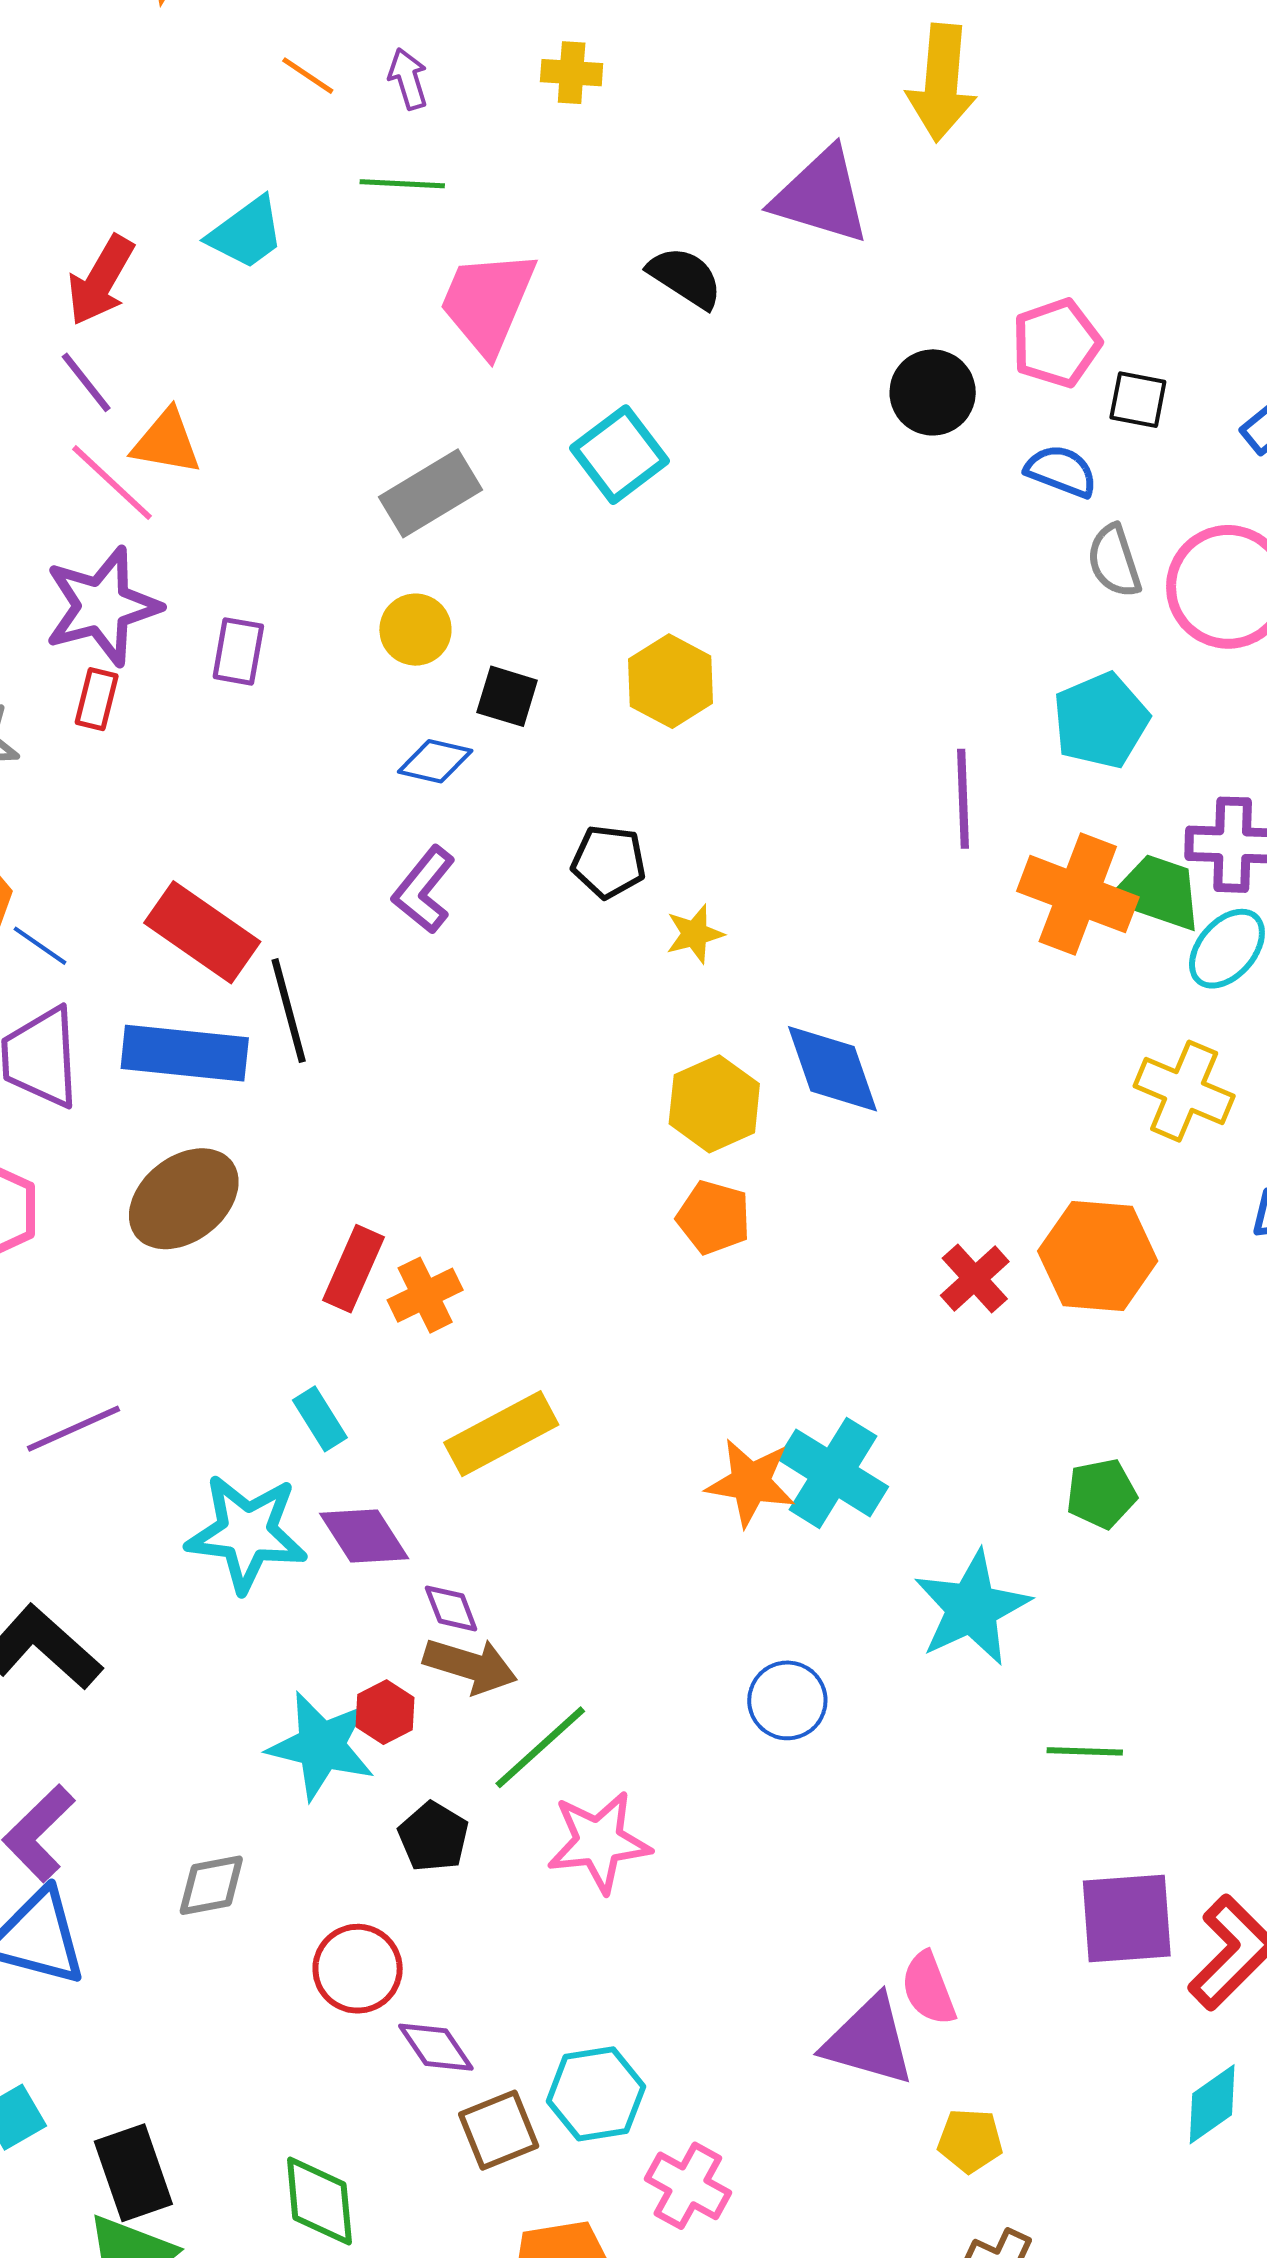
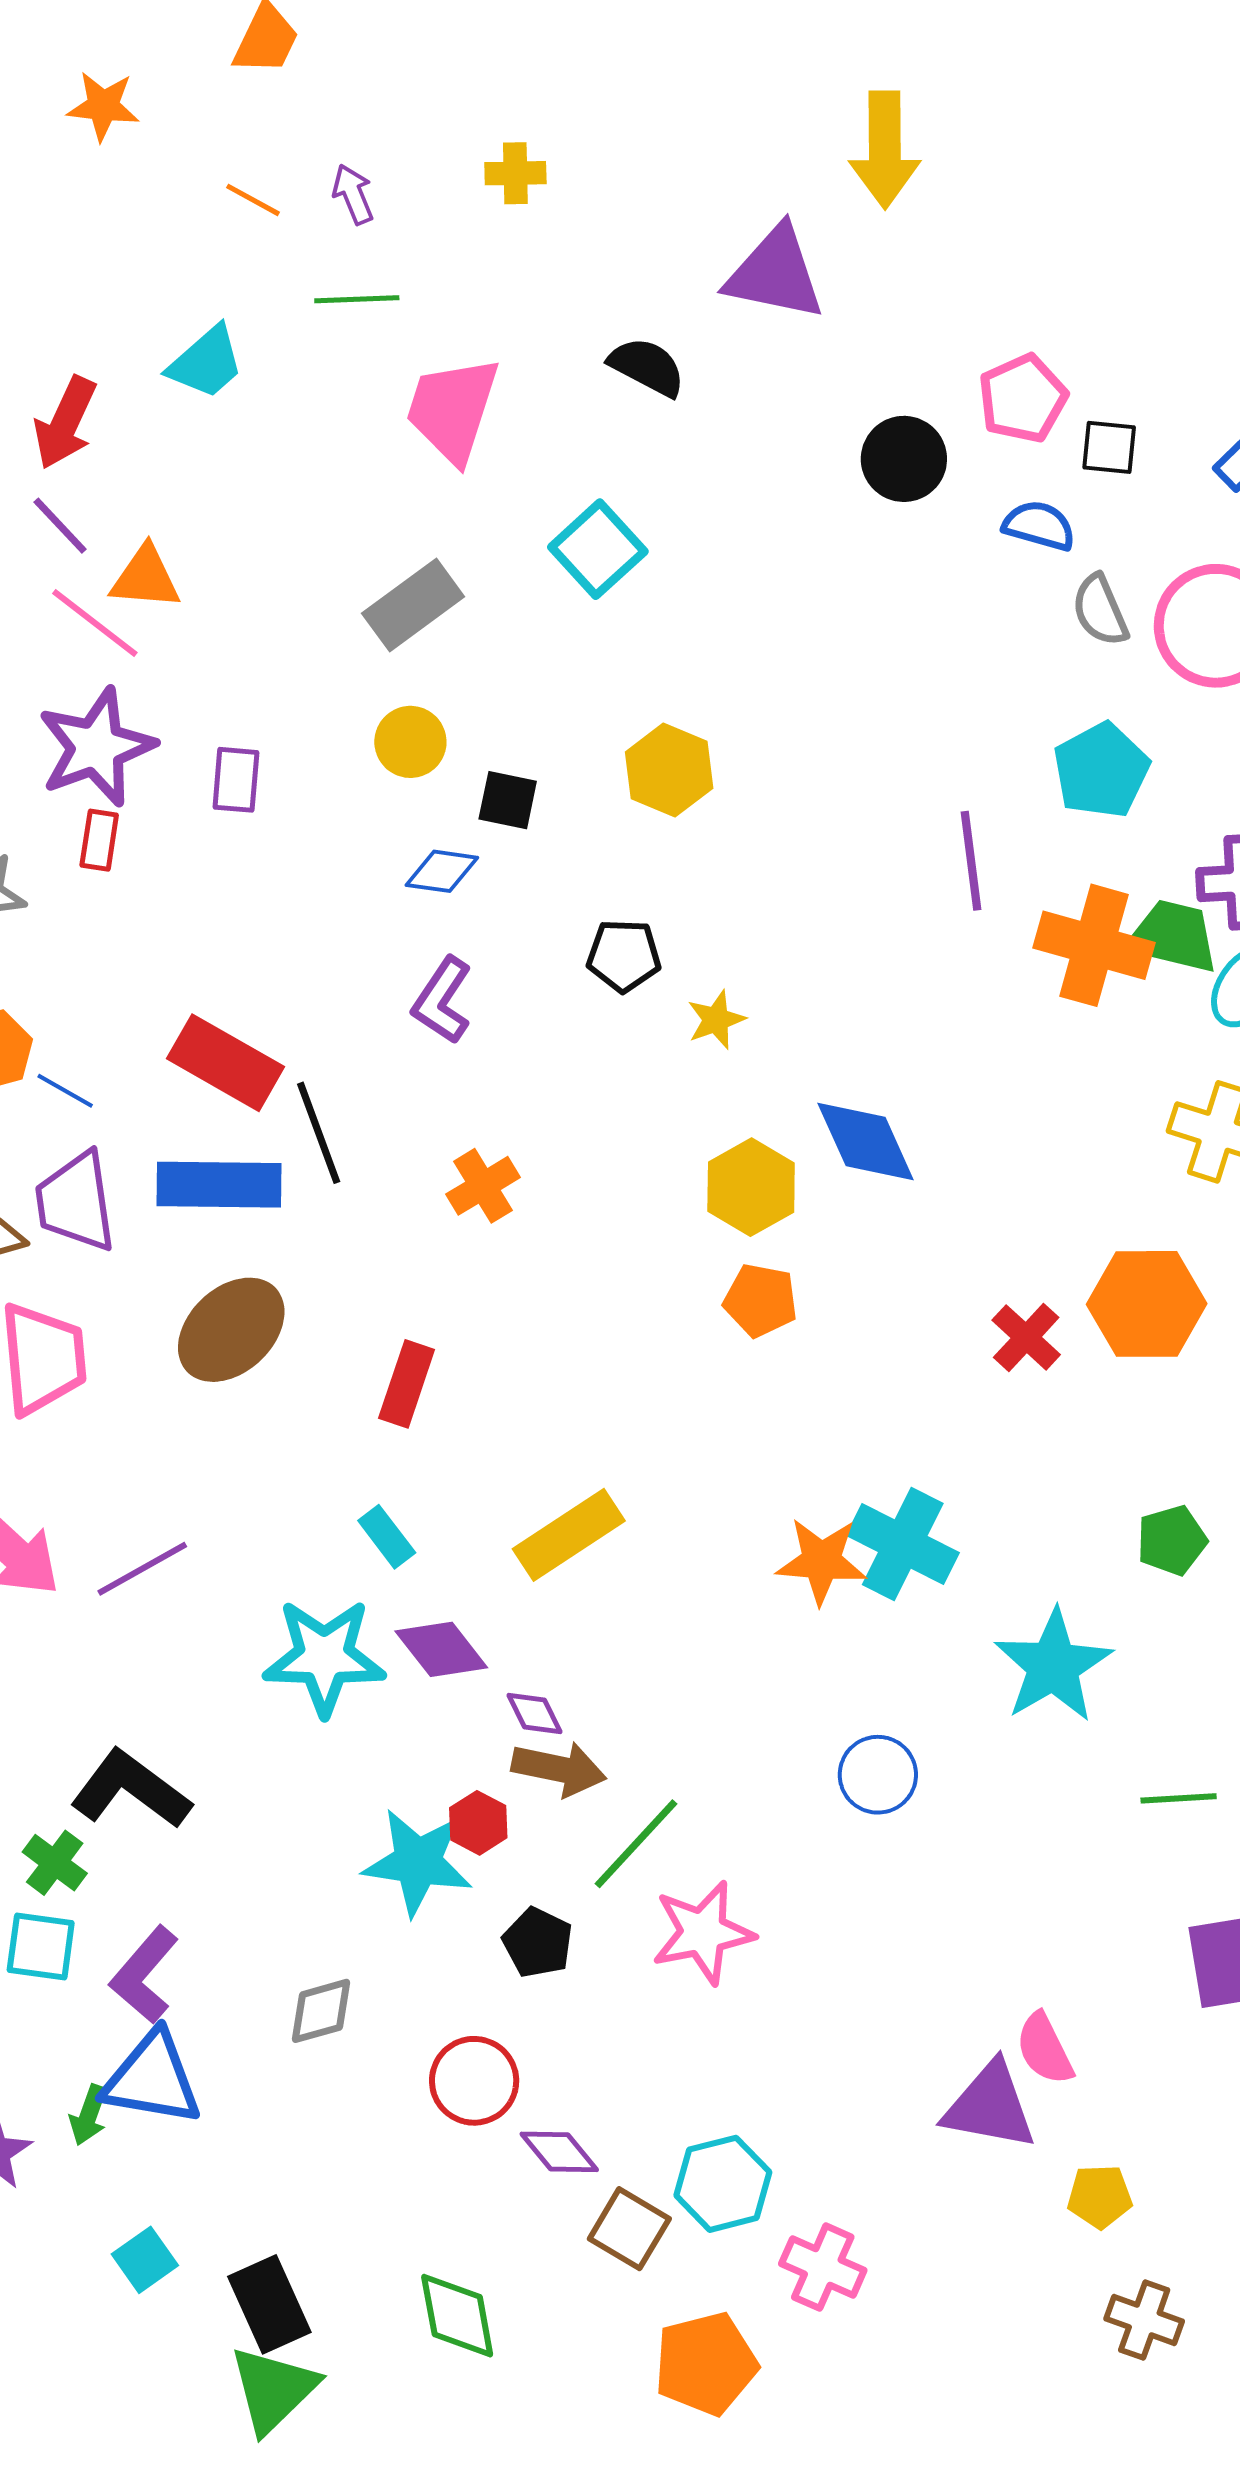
orange cross: (425, 1295) -> (483, 1186), moved
brown square: (499, 2130) -> (629, 2229), turned -32

